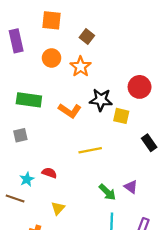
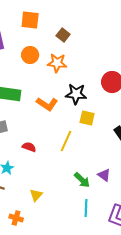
orange star: (80, 67) -> (57, 63), turned -30
yellow square: (121, 116) -> (87, 118), moved
yellow line: (90, 150) -> (66, 141), turned -55
red semicircle: (49, 173) -> (29, 147), moved

